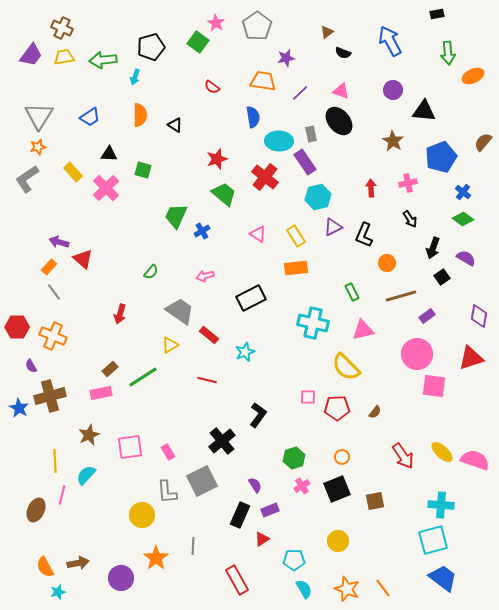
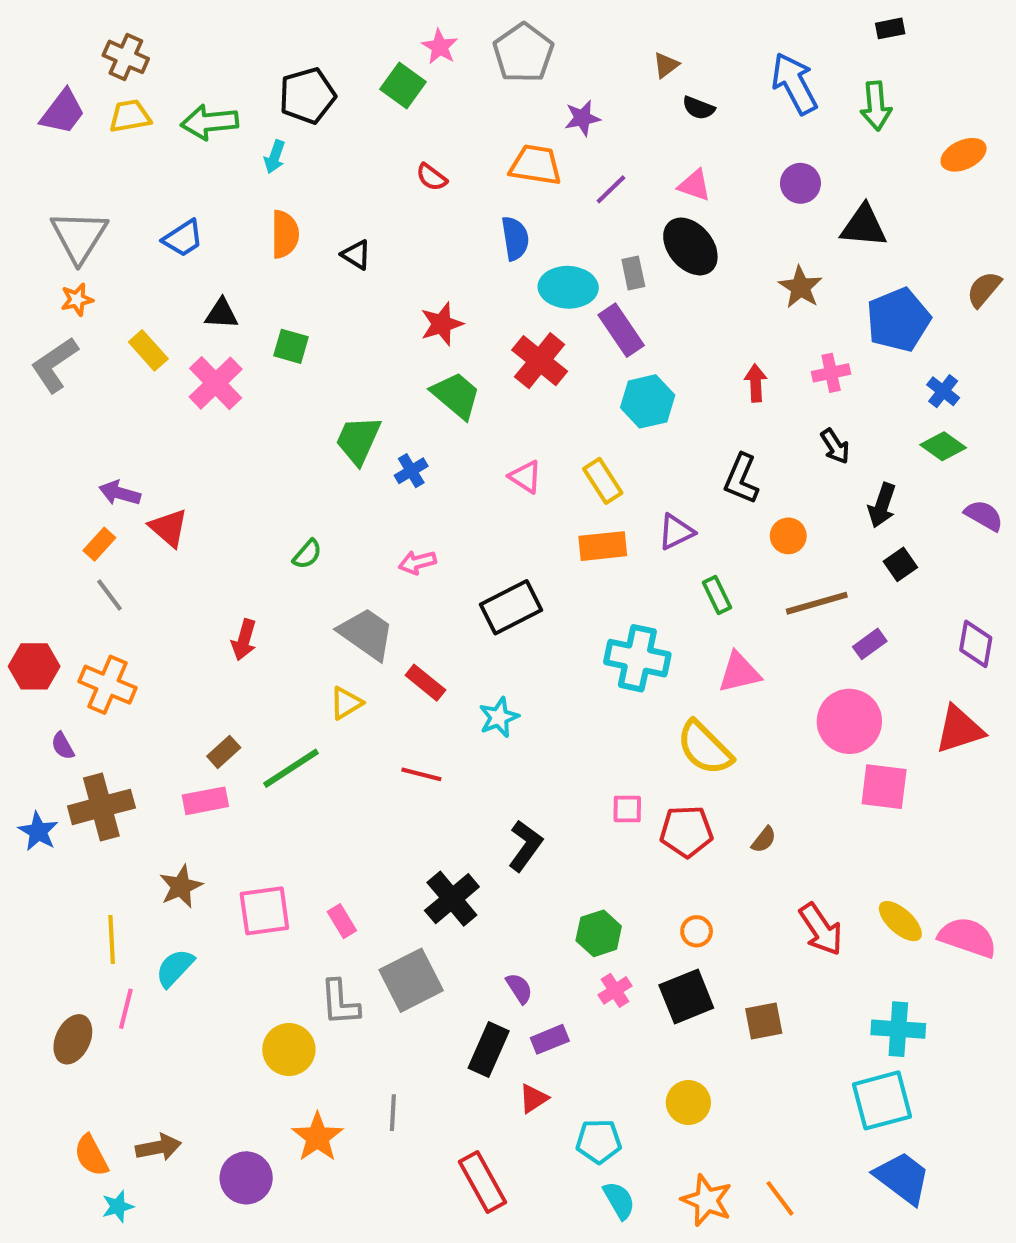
green arrow: (448, 53) -> (876, 106), moved
purple triangle: (333, 227) -> (676, 532), moved
purple semicircle: (466, 258) -> (984, 516), moved

